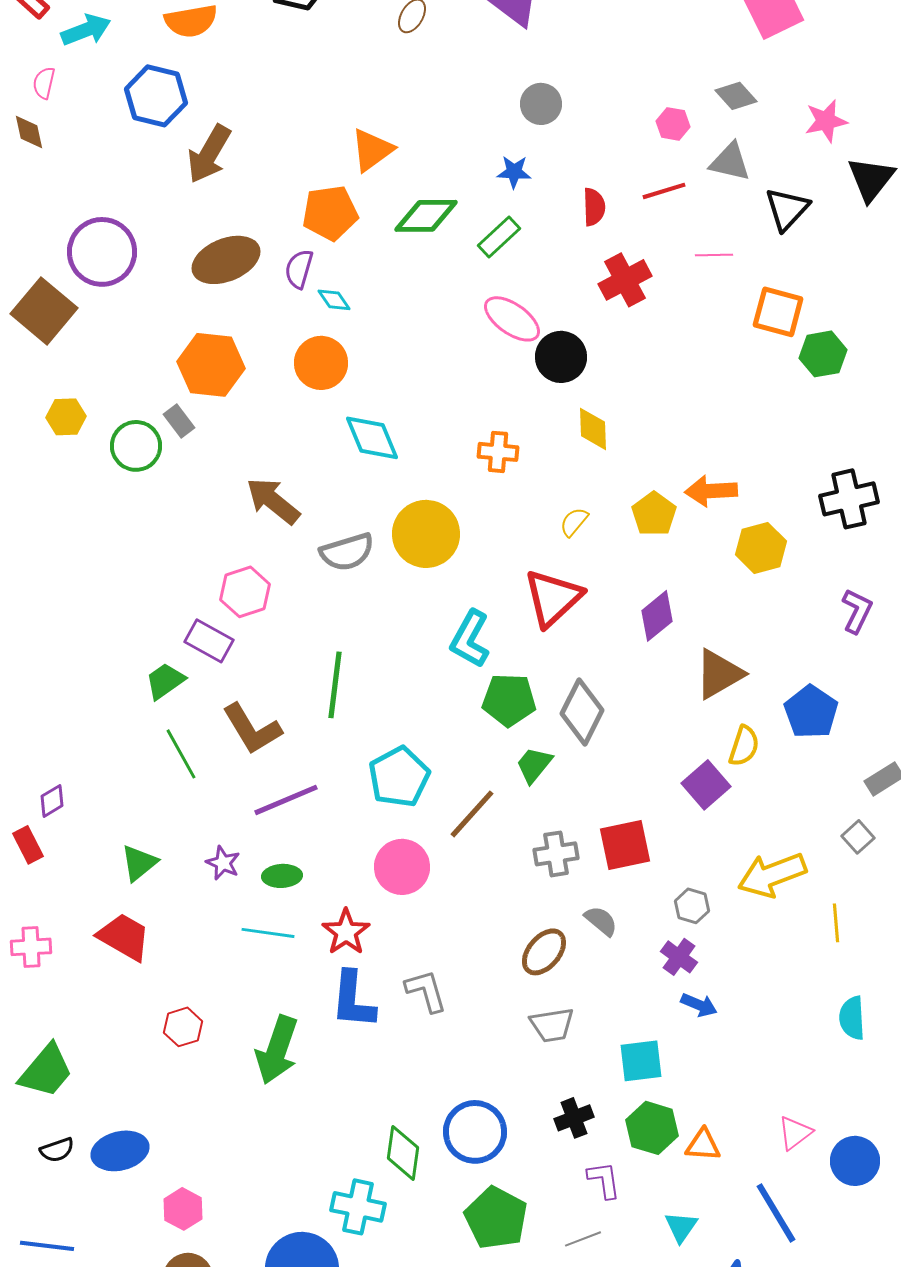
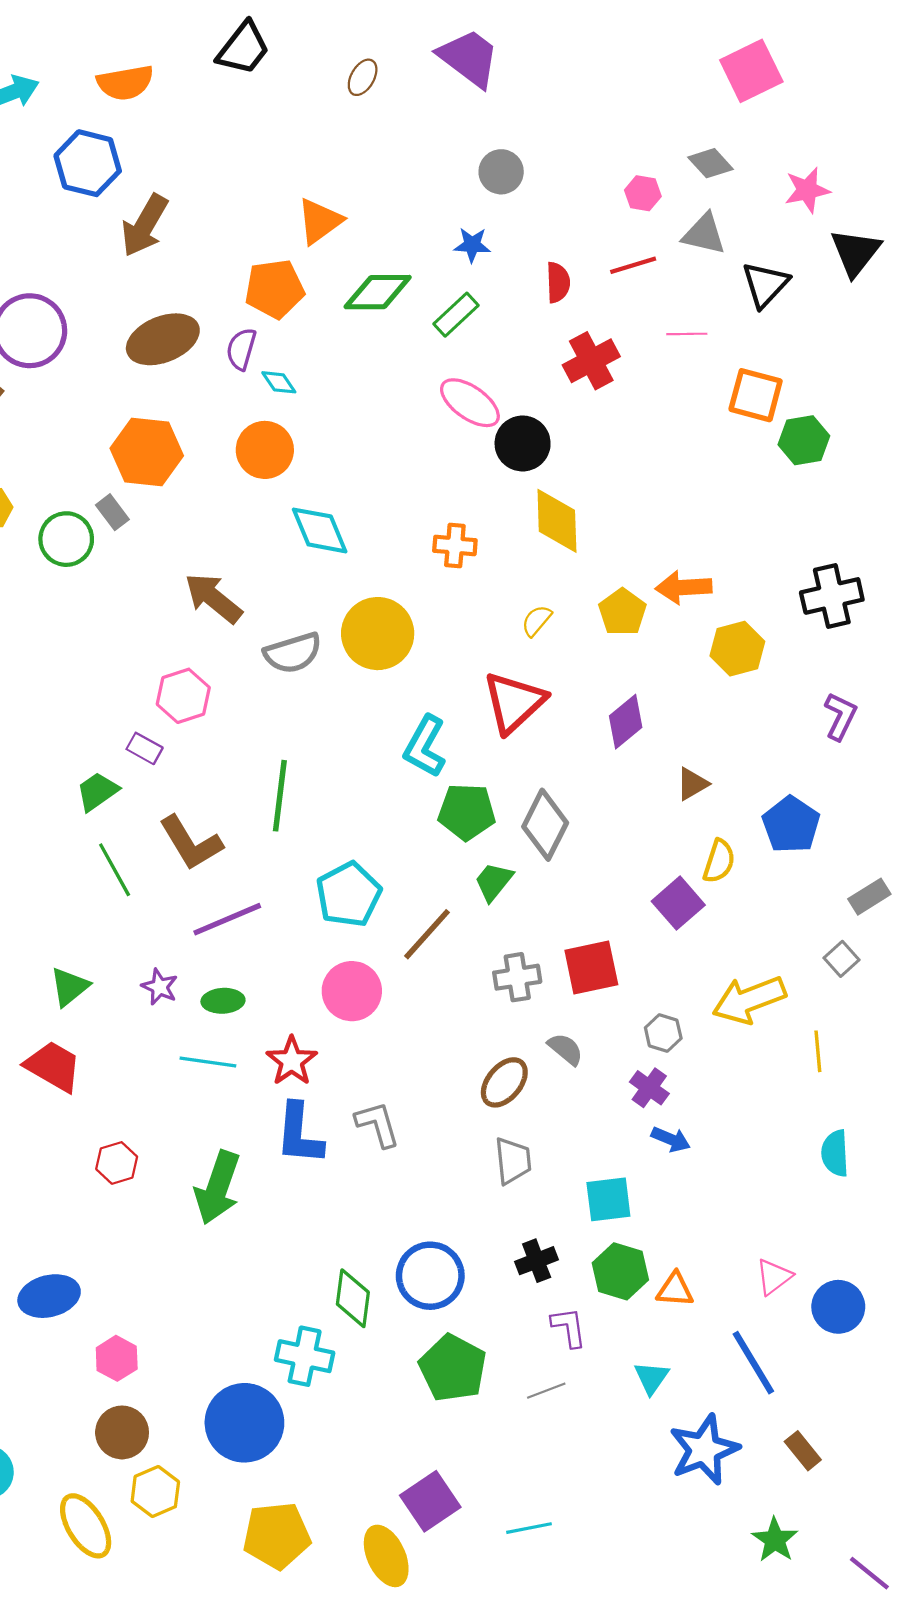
yellow diamond: (593, 429) -> (557, 521), size x1.4
purple rectangle: (209, 641) -> (145, 748), size x0.7
brown triangle: (719, 674) -> (692, 784), size x0.6
gray trapezoid: (552, 1025) -> (513, 1161), turned -87

